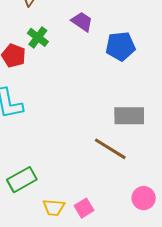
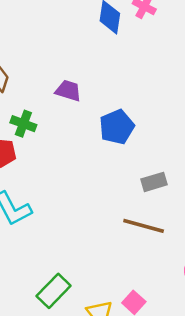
blue pentagon: (120, 46) -> (117, 127), moved
gray rectangle: (129, 116) -> (154, 182), size x0.7

